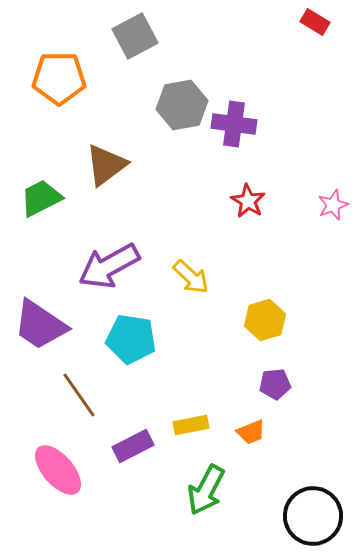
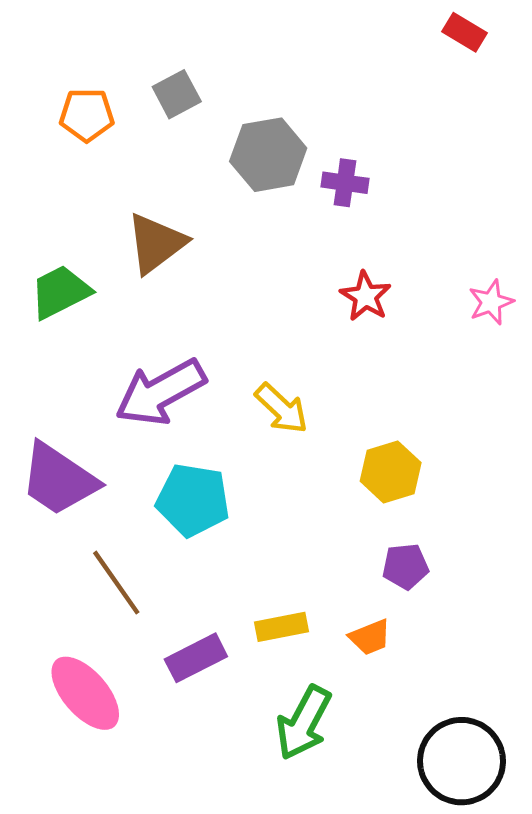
gray square: (135, 36) -> (177, 94), moved, size x0.7
orange pentagon: (59, 78) -> (87, 115), size x0.7
purple cross: (234, 124) -> (345, 183), size x0.7

